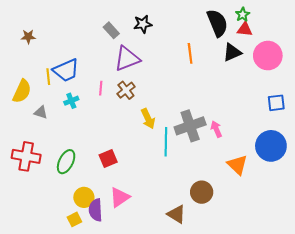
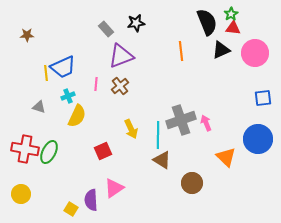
yellow semicircle: (22, 91) -> (77, 116), moved
yellow arrow: (148, 119) -> (131, 129), moved
green ellipse: (66, 162) -> (49, 152), moved
yellow circle: (84, 197) -> (21, 194), moved
brown triangle: (176, 214) -> (162, 160), moved
yellow square: (74, 219) -> (71, 209), turned -32

